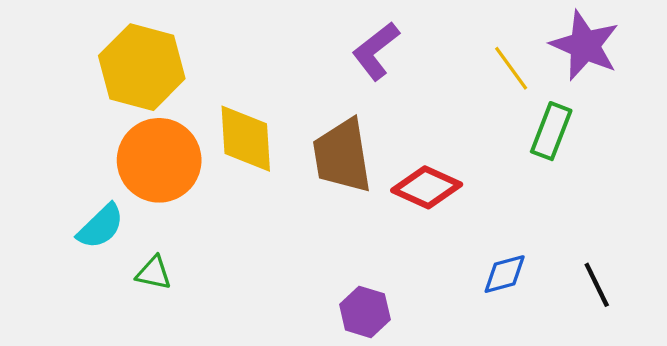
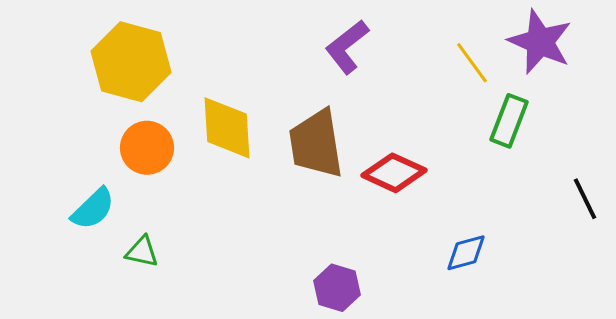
orange circle: (159, 160) -> (147, 148), size x0.7
black line: (597, 285) -> (585, 199), moved

